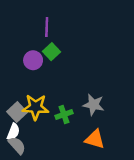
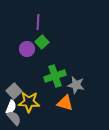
yellow star: (36, 107) -> (29, 102), moved
green cross: (64, 115) -> (55, 76), moved, size x1.5
orange triangle: (95, 139) -> (65, 103), moved

